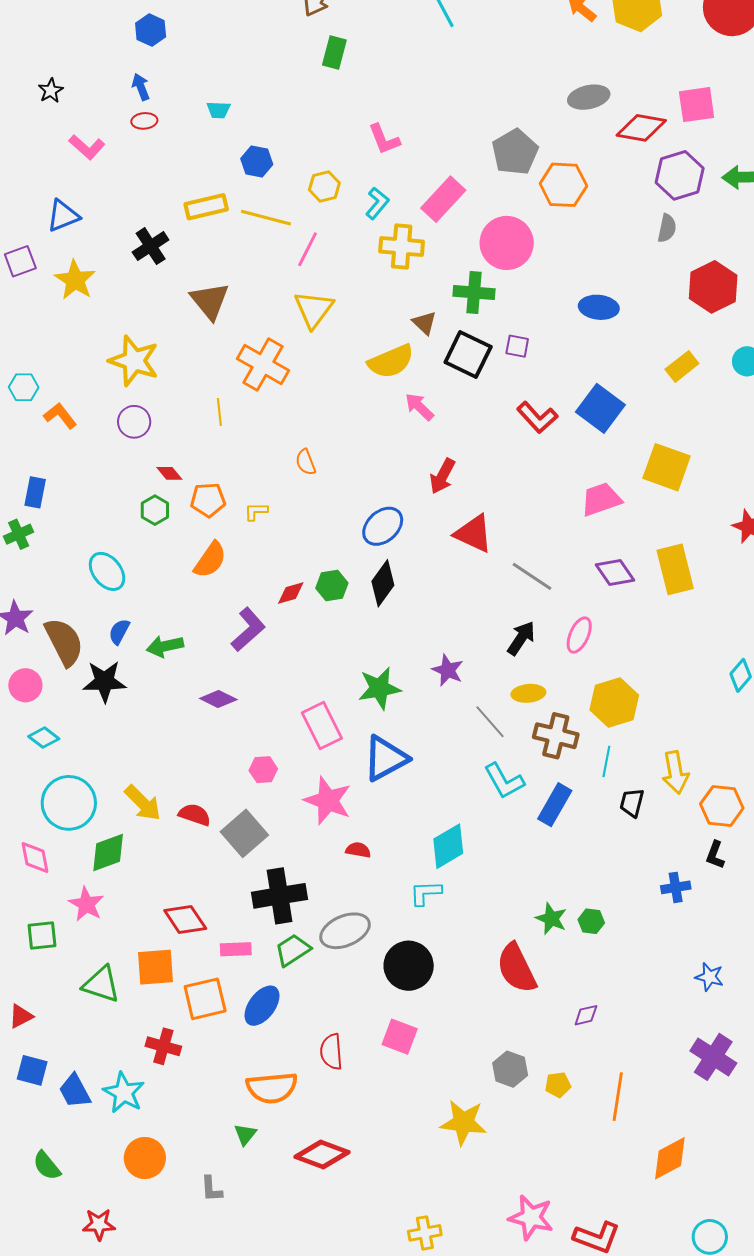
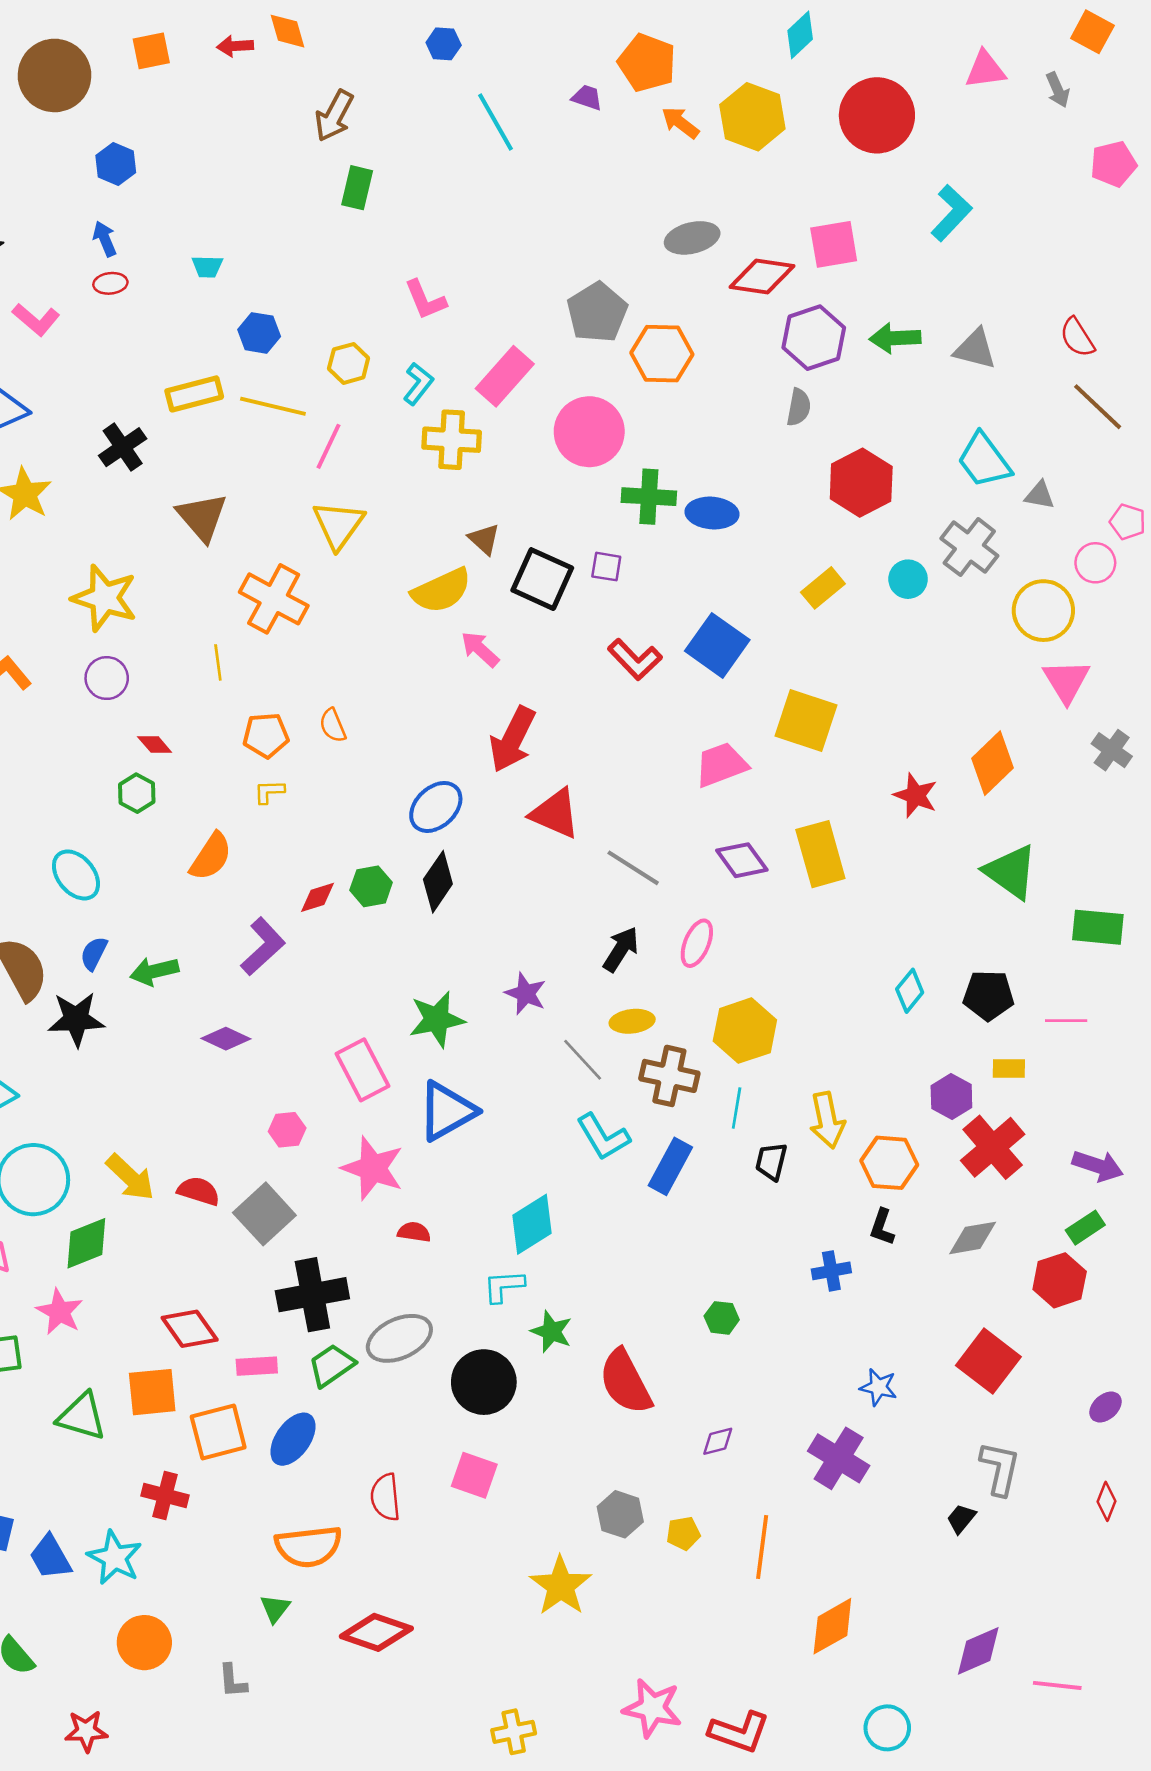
green cross: (474, 293) -> (649, 497), moved
red arrow: (442, 476) -> (512, 739), size x1.4
orange pentagon: (208, 500) -> (266, 735), moved
green star: (551, 919) -> (551, 1332), moved
purple cross: (713, 1057) -> (839, 1458), moved
yellow star: (463, 1122) -> (561, 1586), turned 30

